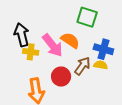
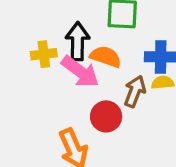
black arrow: (22, 35) -> (78, 41), moved, turned 30
yellow cross: (31, 52) -> (44, 54), moved

